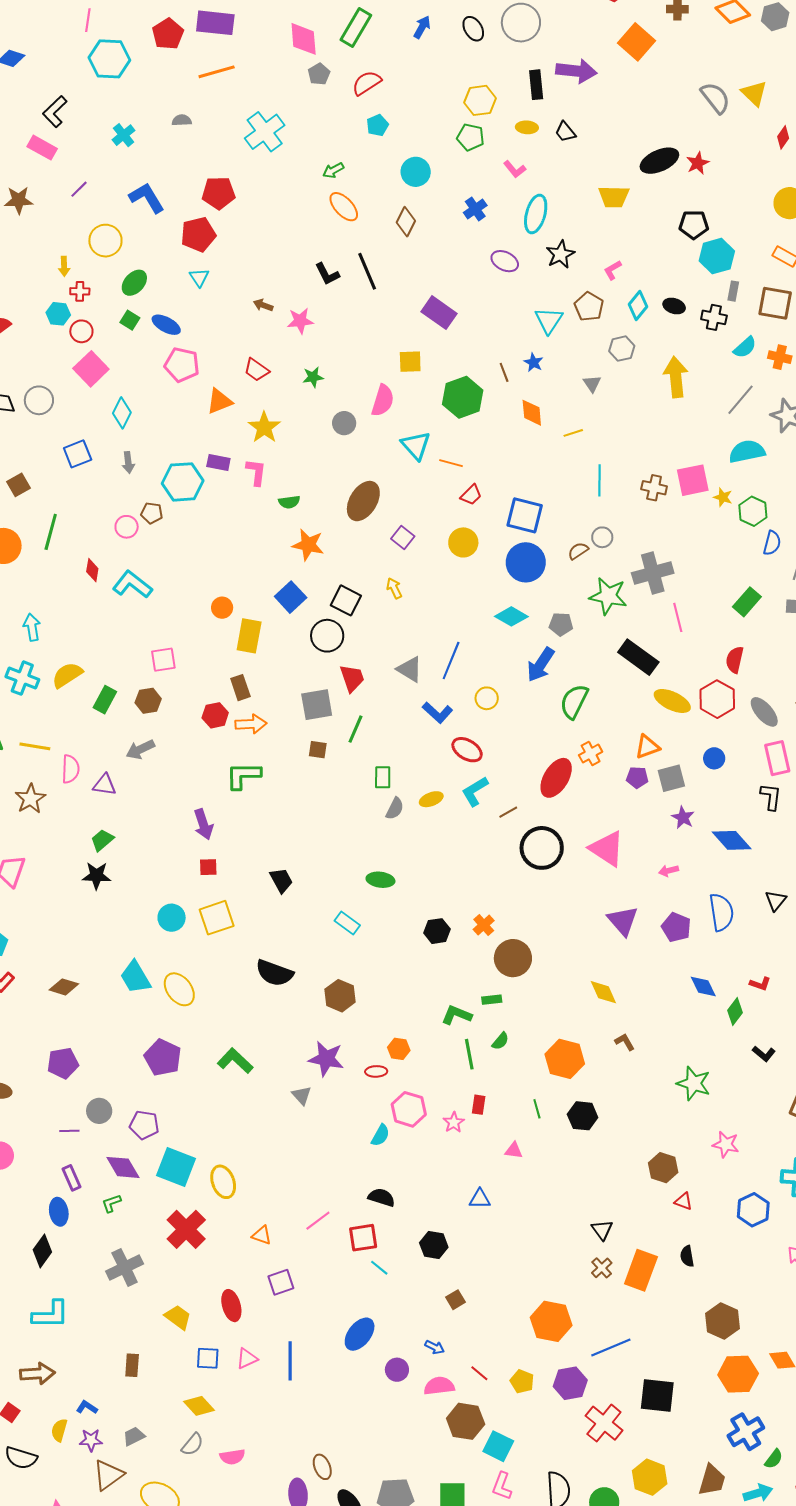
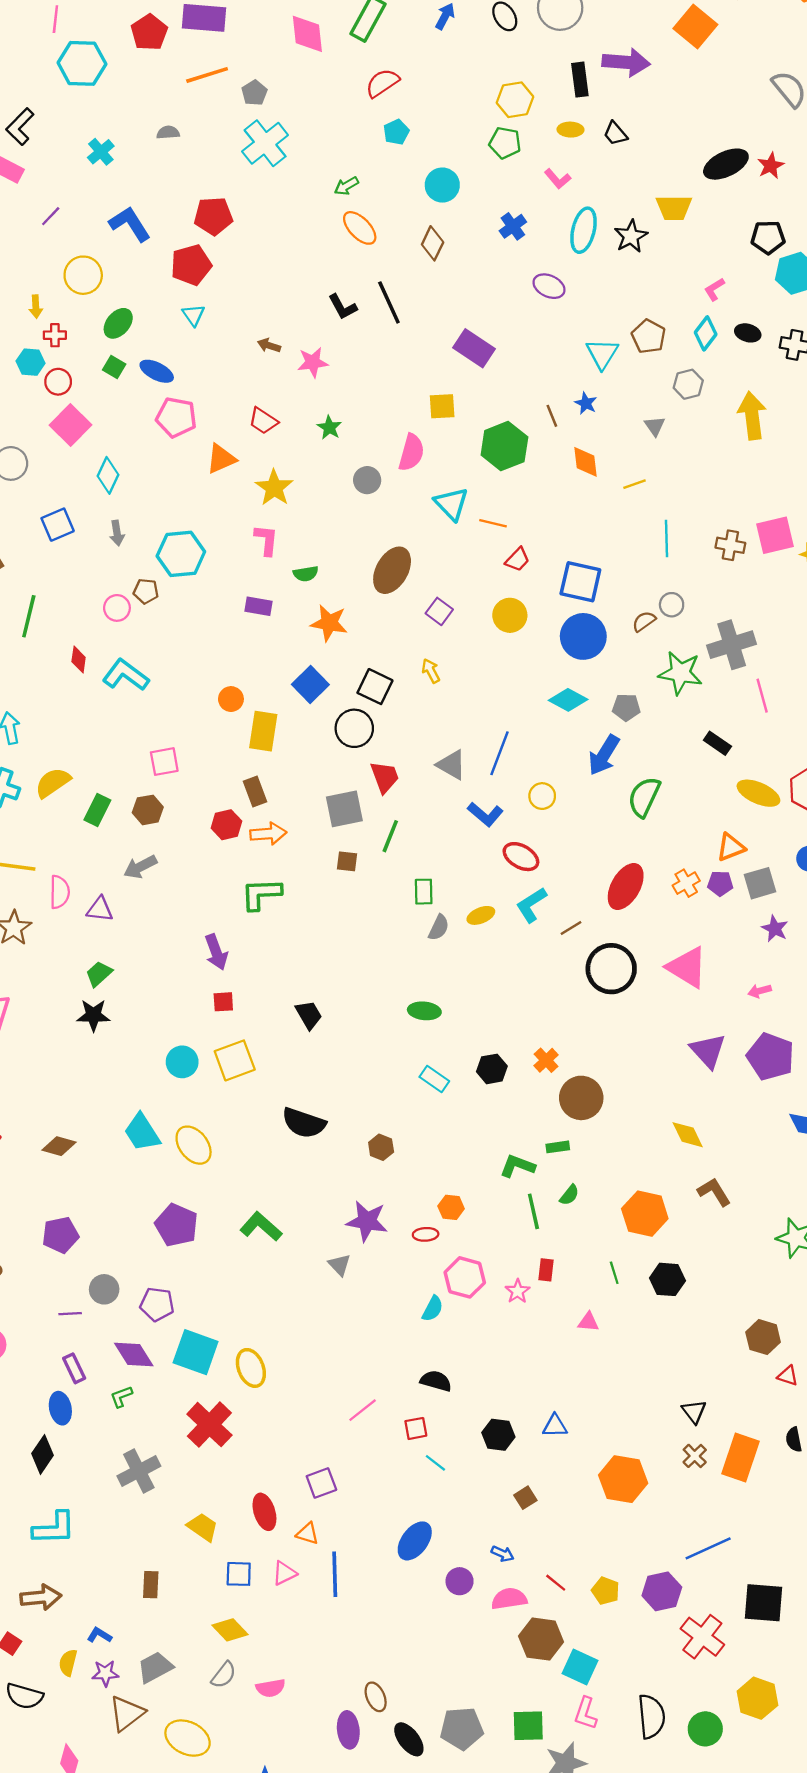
gray pentagon: (319, 74) -> (254, 93), moved
black star: (560, 254) -> (631, 236), moved
pink L-shape: (613, 270) -> (714, 289), moved
green star: (313, 377) -> (329, 427), turned -30
purple rectangle: (218, 463) -> (258, 606), moved
black rectangle: (638, 657) -> (717, 743), size x0.6
orange cross: (591, 754) -> (686, 883), moved
cyan rectangle: (347, 923) -> (434, 1079), moved
purple pentagon: (676, 927) -> (770, 1057), size x1.4
brown hexagon: (340, 996) -> (381, 1147), size x0.7
brown L-shape: (625, 1042) -> (714, 1192), size x1.4
blue triangle: (480, 1199) -> (555, 1426), moved
orange triangle: (262, 1235) -> (307, 1534), moved
red square: (363, 1238) -> (416, 1428), size x0.7
orange hexagon: (551, 1321) -> (623, 1479), moved
gray trapezoid: (134, 1436) -> (155, 1667), size x1.4

